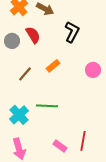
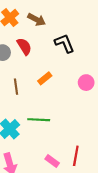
black L-shape: (72, 32) -> (64, 43), turned -50
brown line: (25, 74) -> (16, 87), turned -49

